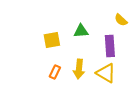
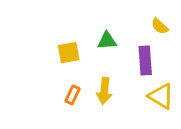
yellow triangle: (106, 73) -> (161, 96), moved

